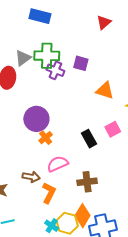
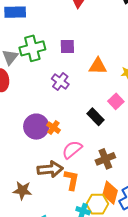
purple cross: (55, 70) -> (60, 81), moved, turned 30
purple circle: (36, 119) -> (36, 127), moved
brown arrow: (31, 177) -> (50, 169), size x1.4

